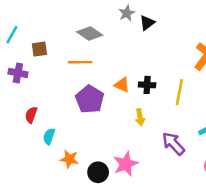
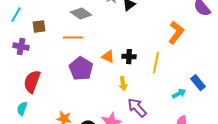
red semicircle: (31, 115) -> (32, 82), size x1.6
cyan semicircle: (49, 136) -> (22, 109), moved
purple arrow: (173, 144) -> (137, 108), moved

